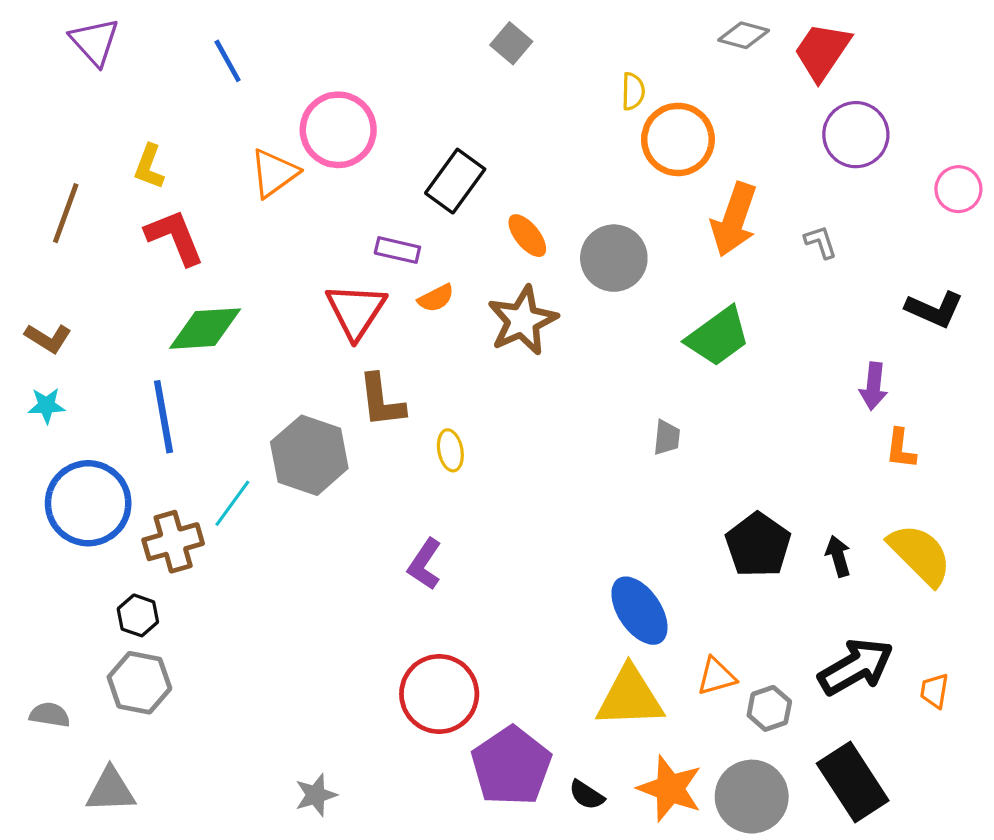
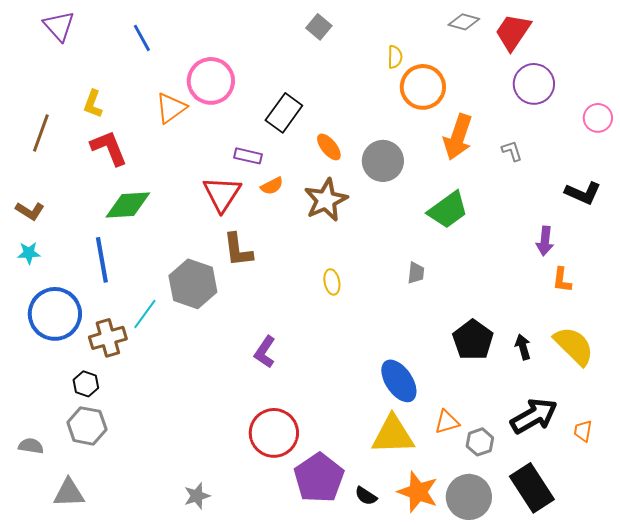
yellow ellipse: (450, 450) -> (332, 282), moved

